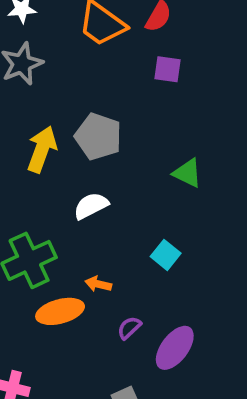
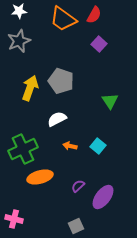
purple square: (167, 69) -> (99, 44), turned 35
green triangle: (187, 173) -> (110, 101), turned 30
orange arrow: (98, 284) -> (70, 146), moved

